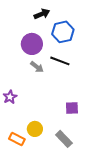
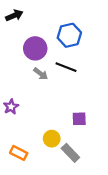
black arrow: (42, 14) -> (14, 15), moved
yellow circle: (35, 129) -> (52, 139), moved

